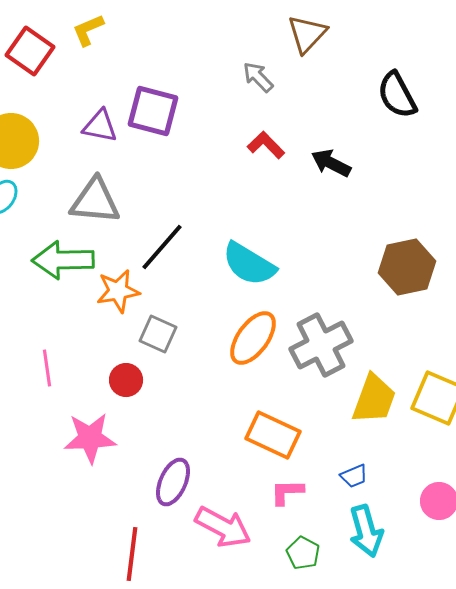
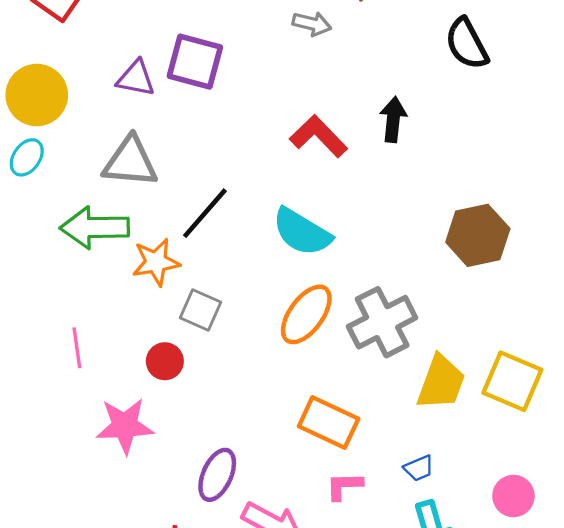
gray arrow: (258, 77) -> (312, 24), turned 148
red L-shape: (266, 145) -> (319, 136), moved, size x1.4
black arrow: (331, 163) -> (393, 120), turned 69

